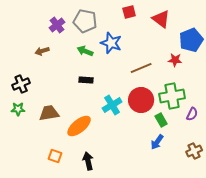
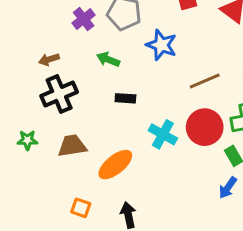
brown arrow: (42, 51) -> (49, 59), moved
green arrow: (85, 51) -> (108, 59), moved
black cross: (21, 84) -> (59, 94), moved, size x1.4
cyan cross: (112, 105) -> (163, 134), turned -30

